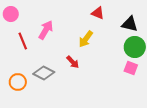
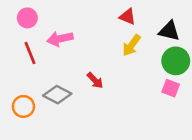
pink circle: (11, 14) -> (27, 18), moved
pink arrow: (46, 30) -> (60, 39), turned -132
yellow arrow: (86, 39) -> (131, 45), moved

